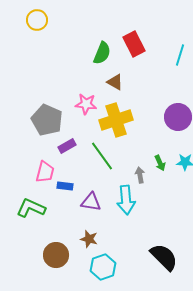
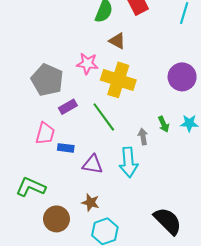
yellow cross: (116, 120) -> (118, 80), turned 36
green L-shape: (31, 208) -> (31, 187), moved

